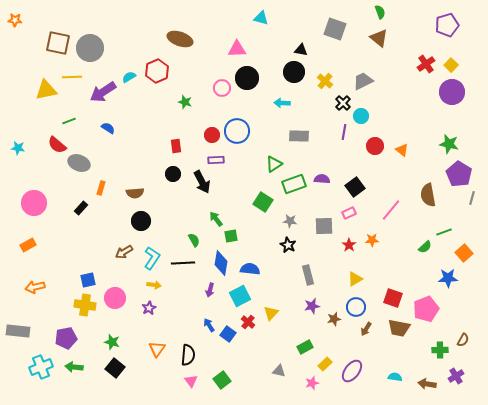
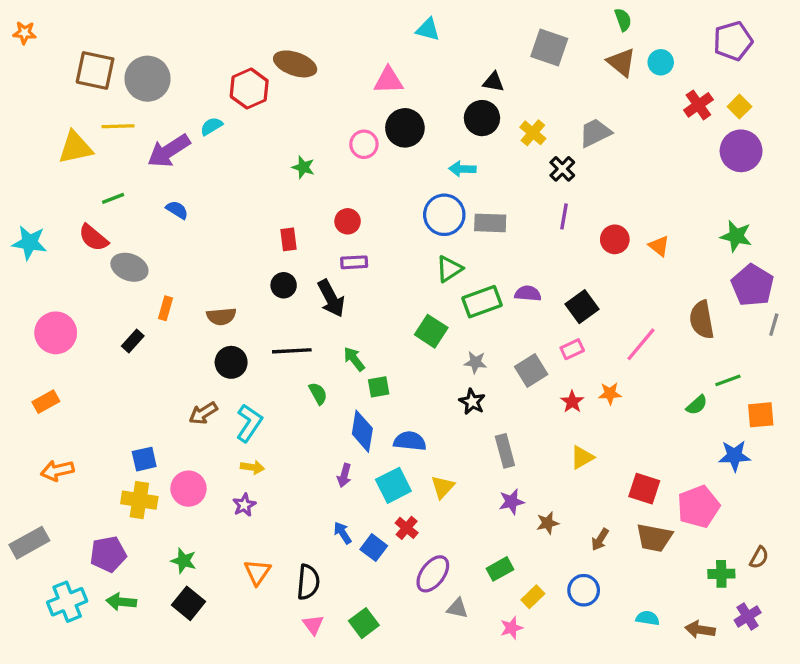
red hexagon: (157, 71) -> (249, 89), moved
cyan circle: (361, 116) -> (661, 62), moved
blue circle: (237, 131) -> (444, 215), moved
cyan star: (18, 148) -> (29, 243), size x1.5
gray square: (324, 226) -> (531, 371), turned -30
orange square: (464, 253) -> (761, 415), turned 36
black line: (183, 263) -> (292, 351), moved
blue circle: (356, 307) -> (584, 590), moved
yellow triangle: (271, 313) -> (443, 487), moved
gray rectangle: (18, 331) -> (29, 543), turned -35
purple ellipse: (352, 371) -> (433, 574), moved

